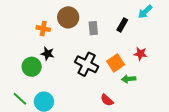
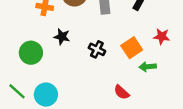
black star: (47, 54) -> (62, 37), moved
black cross: (87, 64) -> (97, 49), size x0.6

